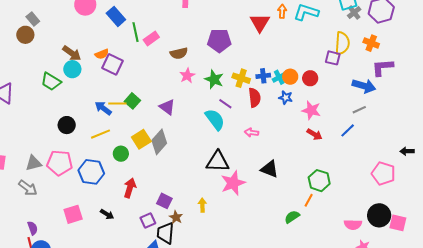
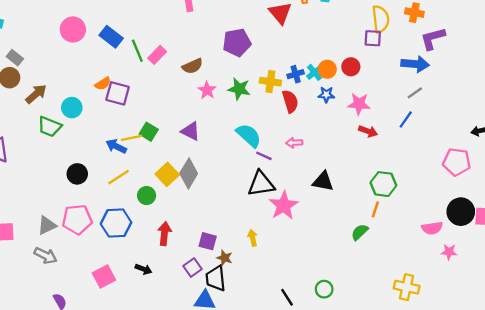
brown arrow: (72, 53) -> (36, 94), moved, turned -66
purple line: (225, 104) -> (264, 156), moved

